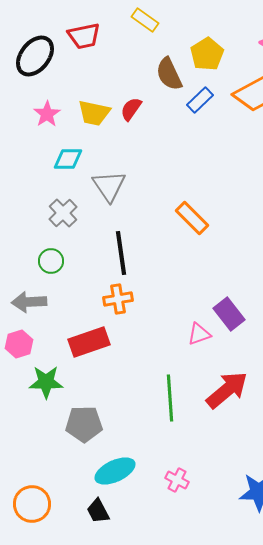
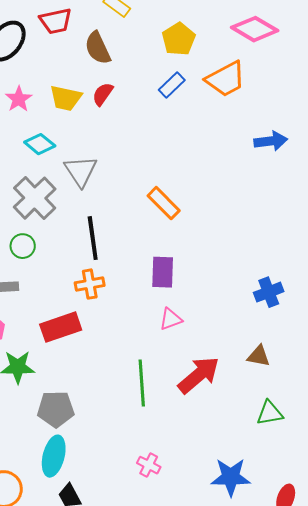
brown semicircle: (169, 74) -> (98, 48), moved
cyan diamond: (68, 159) -> (40, 144), turned 40
gray cross: (63, 213) -> (35, 198), size x1.5
purple rectangle: (229, 314) -> (163, 272), moved, turned 40
cyan ellipse: (115, 471) -> (54, 456), moved, turned -51

